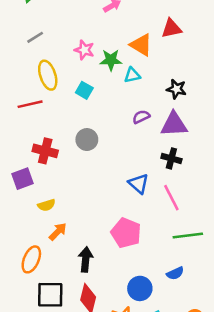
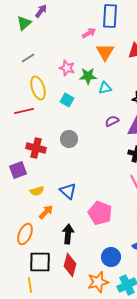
orange triangle: (141, 45) -> (105, 52), moved, turned 30
blue triangle: (139, 184) -> (68, 191), moved

